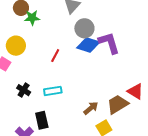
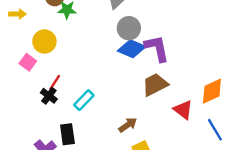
red line: (55, 56) -> (55, 82), moved
cyan rectangle: (53, 91) -> (84, 100), turned -42
brown trapezoid: (118, 104) -> (155, 85), moved

